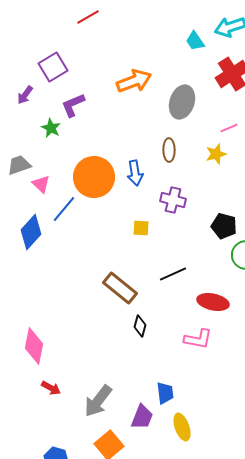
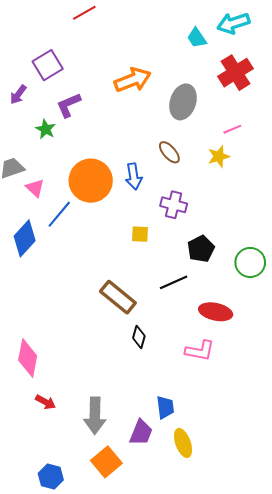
brown ellipse: (169, 150) -> (169, 152), turned -40
black pentagon: (224, 226) -> (201, 249), moved, turned 30
gray arrow: (98, 401) -> (95, 416), turned -36

